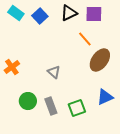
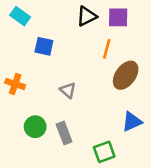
blue square: (40, 16) -> (44, 46), moved, turned -35
orange line: (85, 39) -> (107, 49), turned 56
orange cross: (12, 67) -> (15, 84), turned -35
green square: (77, 108) -> (104, 152), moved

